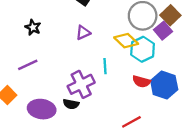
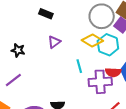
black star: (33, 27) -> (18, 50), moved
purple cross: (81, 84) -> (100, 82), moved, turned 35

